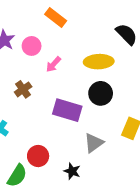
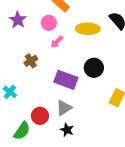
pink circle: (32, 46) -> (49, 23), moved
yellow ellipse: (99, 62) -> (88, 29), moved
gray triangle: (94, 143) -> (64, 108), moved

